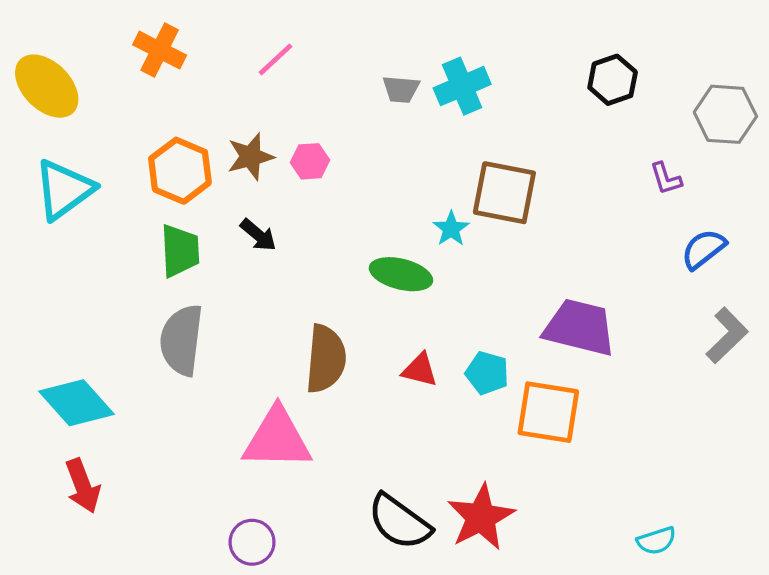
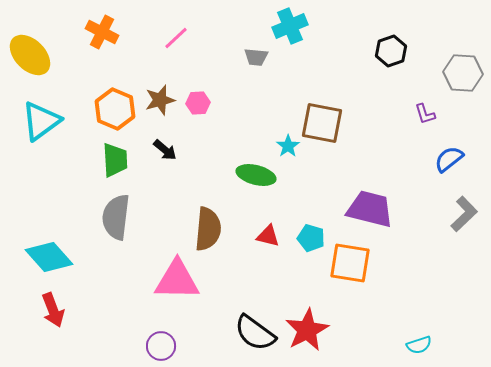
cyan cross: (462, 86) -> (290, 26), moved

